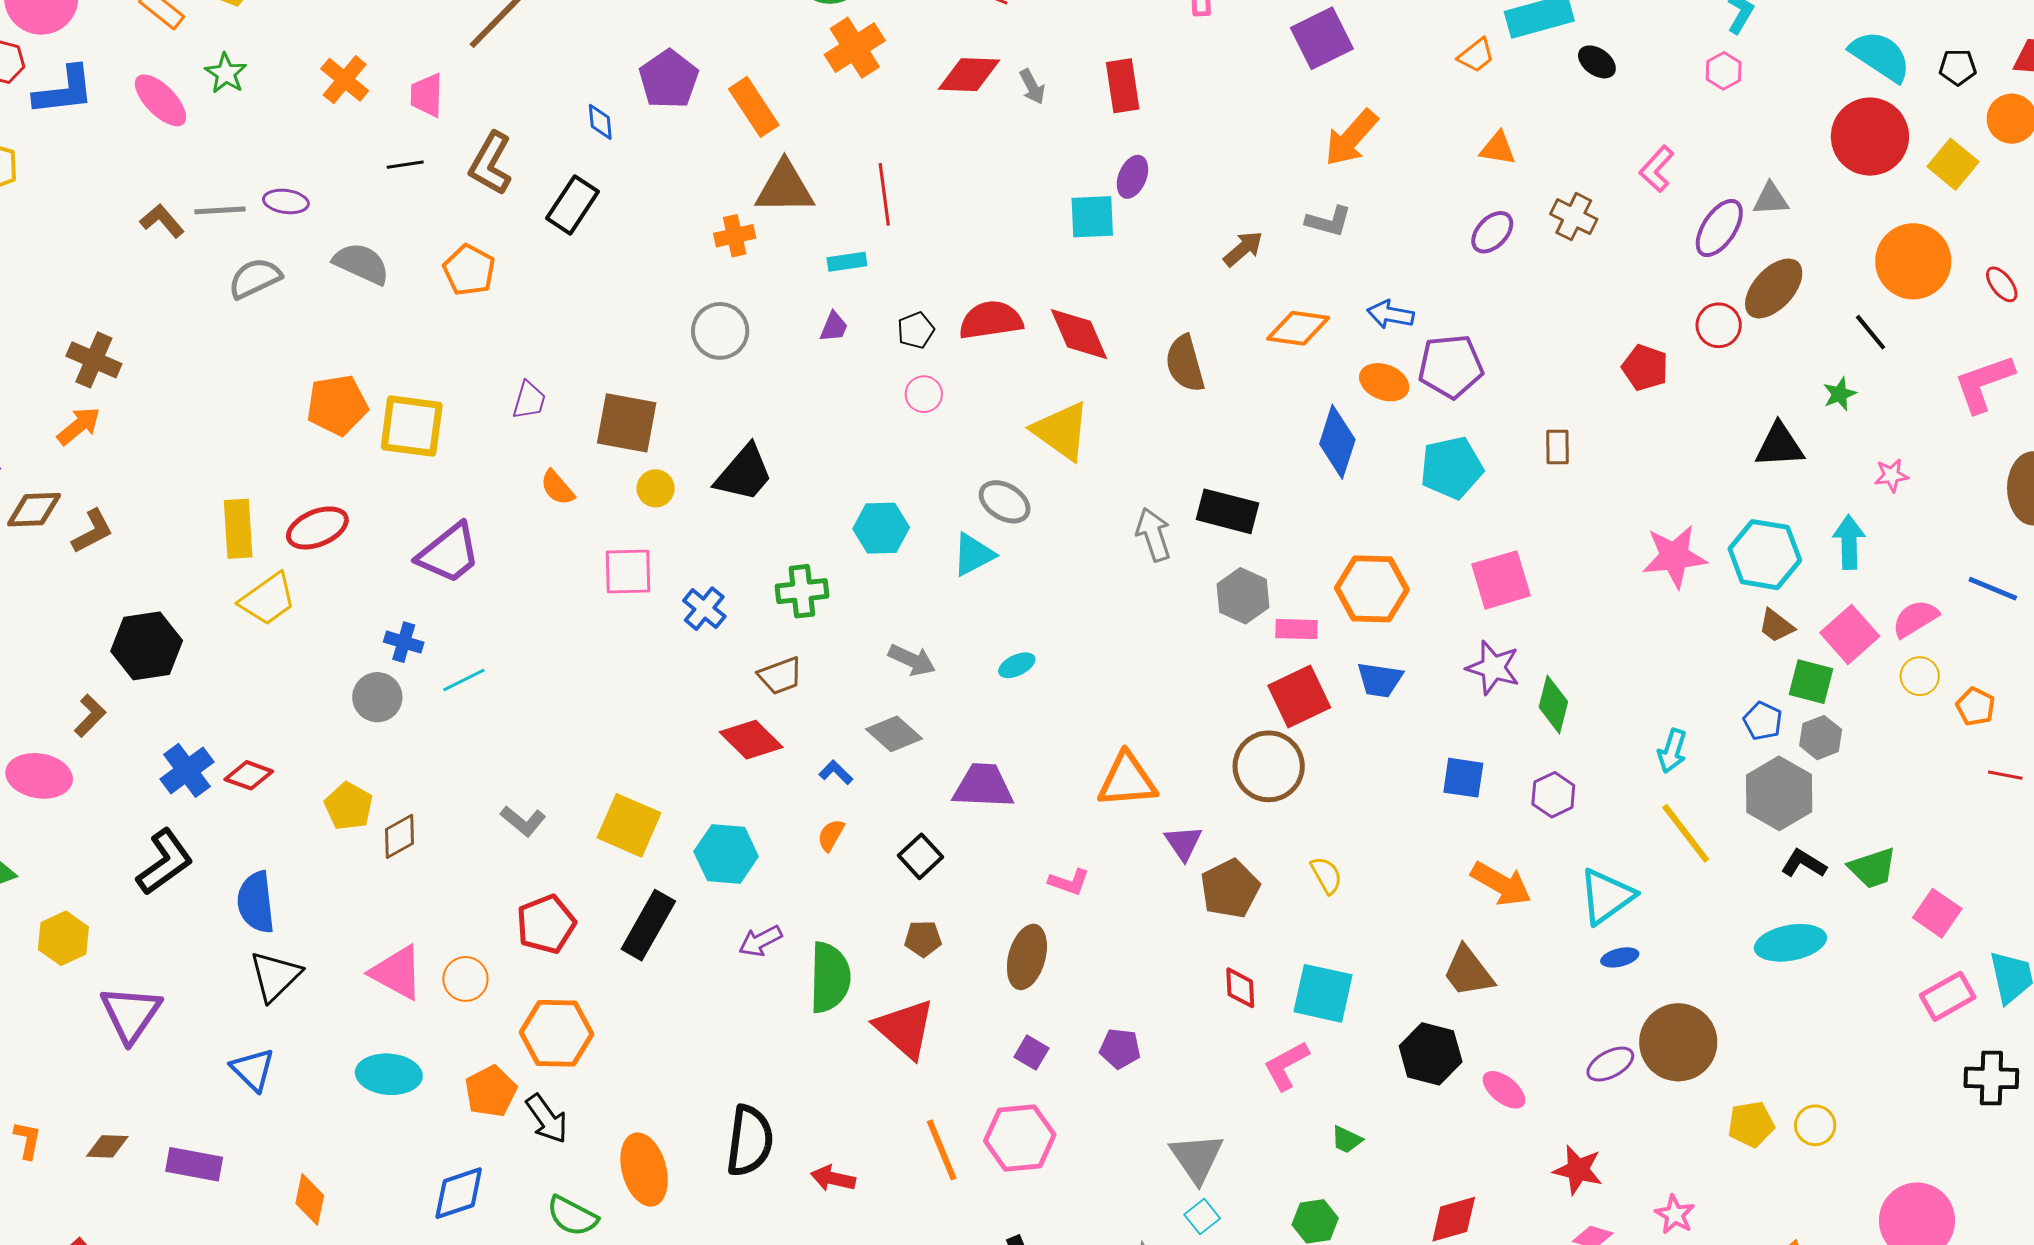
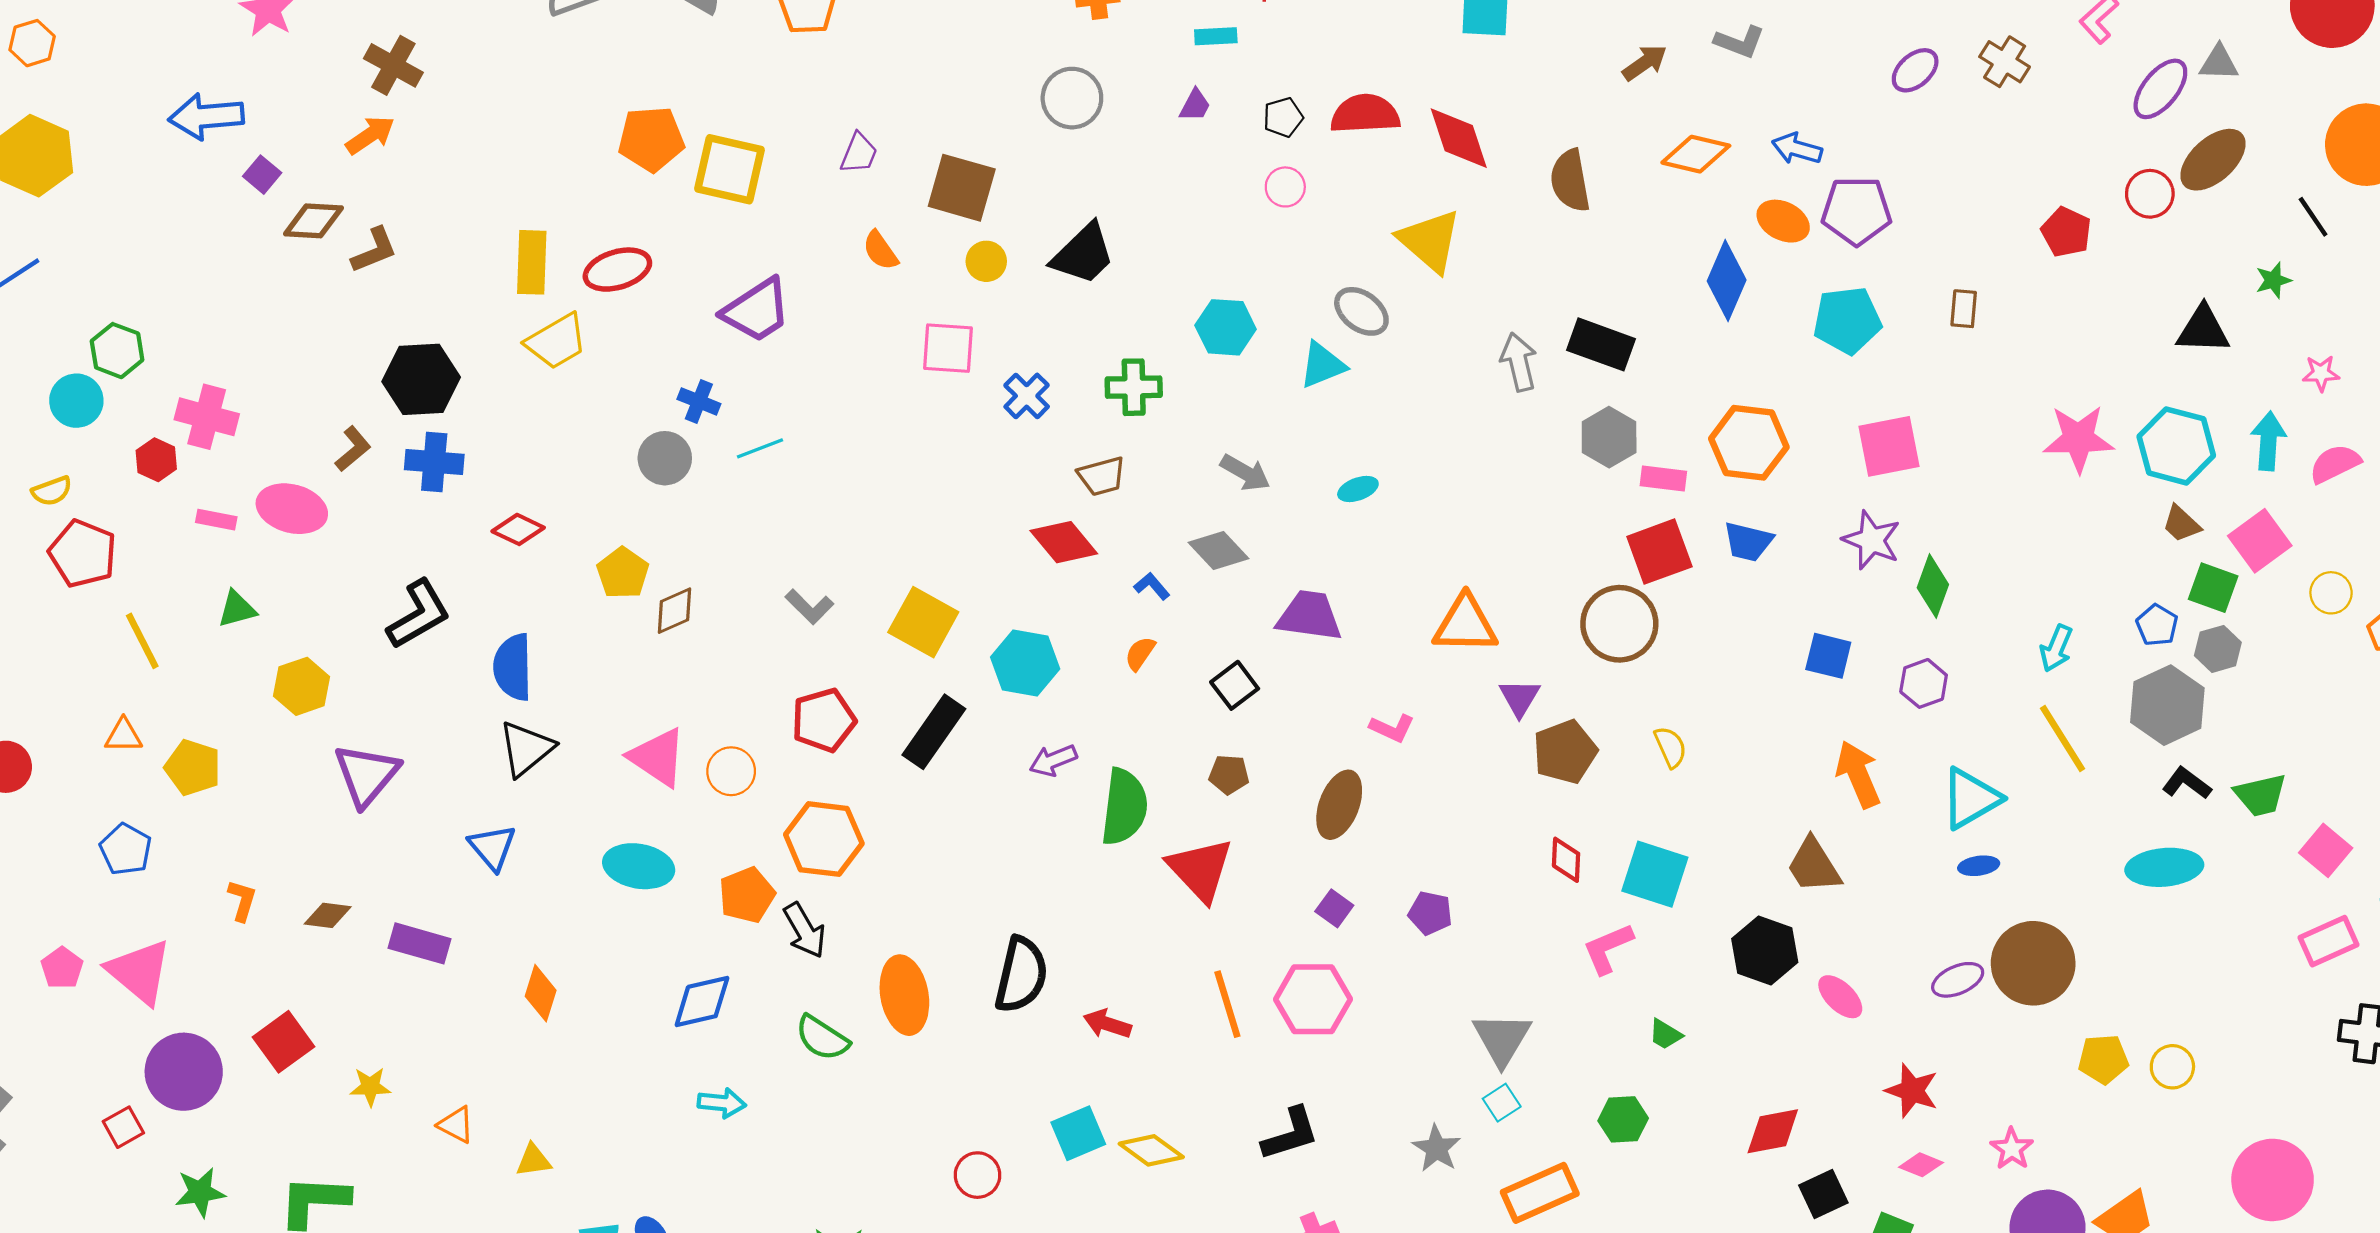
pink semicircle: (1915, 619) -> (2335, 464), moved
blue cross: (187, 770) -> (434, 462), moved, turned 36
orange arrow: (1501, 884) -> (1858, 774), turned -148

